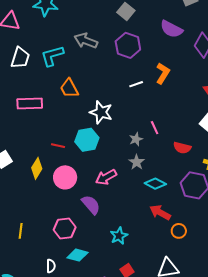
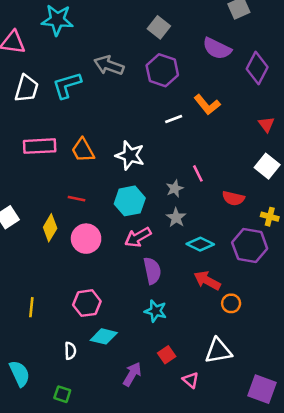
orange L-shape: (163, 73) -> (207, 105), turned 110
orange trapezoid: (69, 88) -> (83, 150), moved
cyan hexagon: (87, 140) -> (130, 201), moved
purple semicircle: (91, 205) -> (152, 271), moved, turned 30
cyan star: (119, 236) -> (156, 311), turned -30

